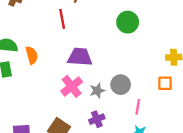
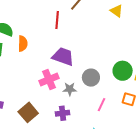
green circle: (128, 22) -> (123, 71), moved
gray circle: (121, 85) -> (91, 78), moved
pink line: (138, 107) -> (102, 105), moved

